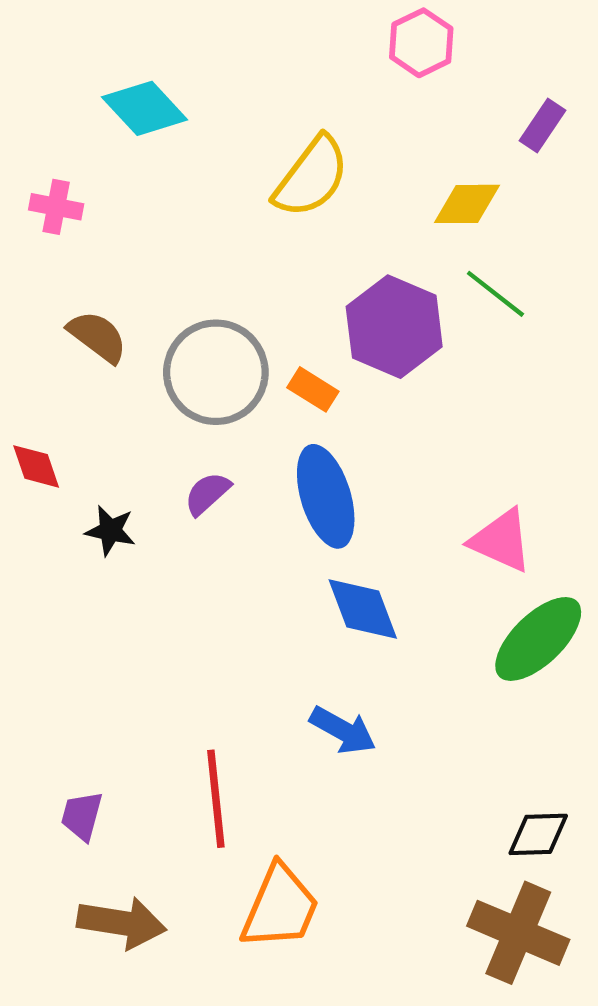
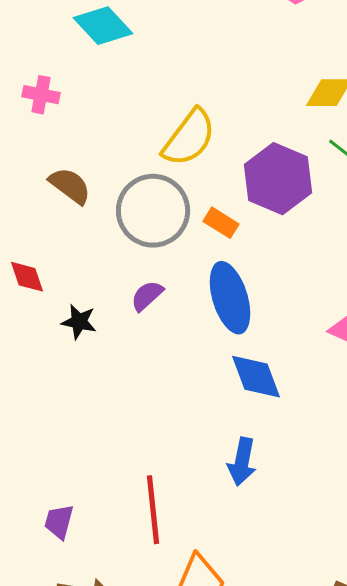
yellow semicircle: (311, 177) -> (189, 138), moved
blue arrow: (343, 730) -> (242, 462), turned 72

